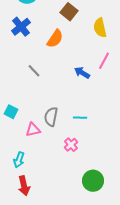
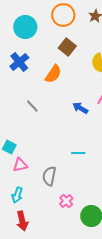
gray semicircle: (51, 117) -> (49, 176), moved
pink triangle: (33, 130) -> (20, 165), moved
pink cross: (71, 145) -> (66, 201), moved

